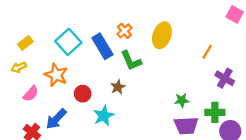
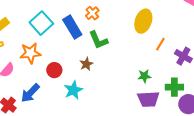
yellow ellipse: (162, 35) -> (143, 21), moved
orange line: (207, 52) -> (160, 44), moved
orange star: (56, 75) -> (30, 53), turned -30

